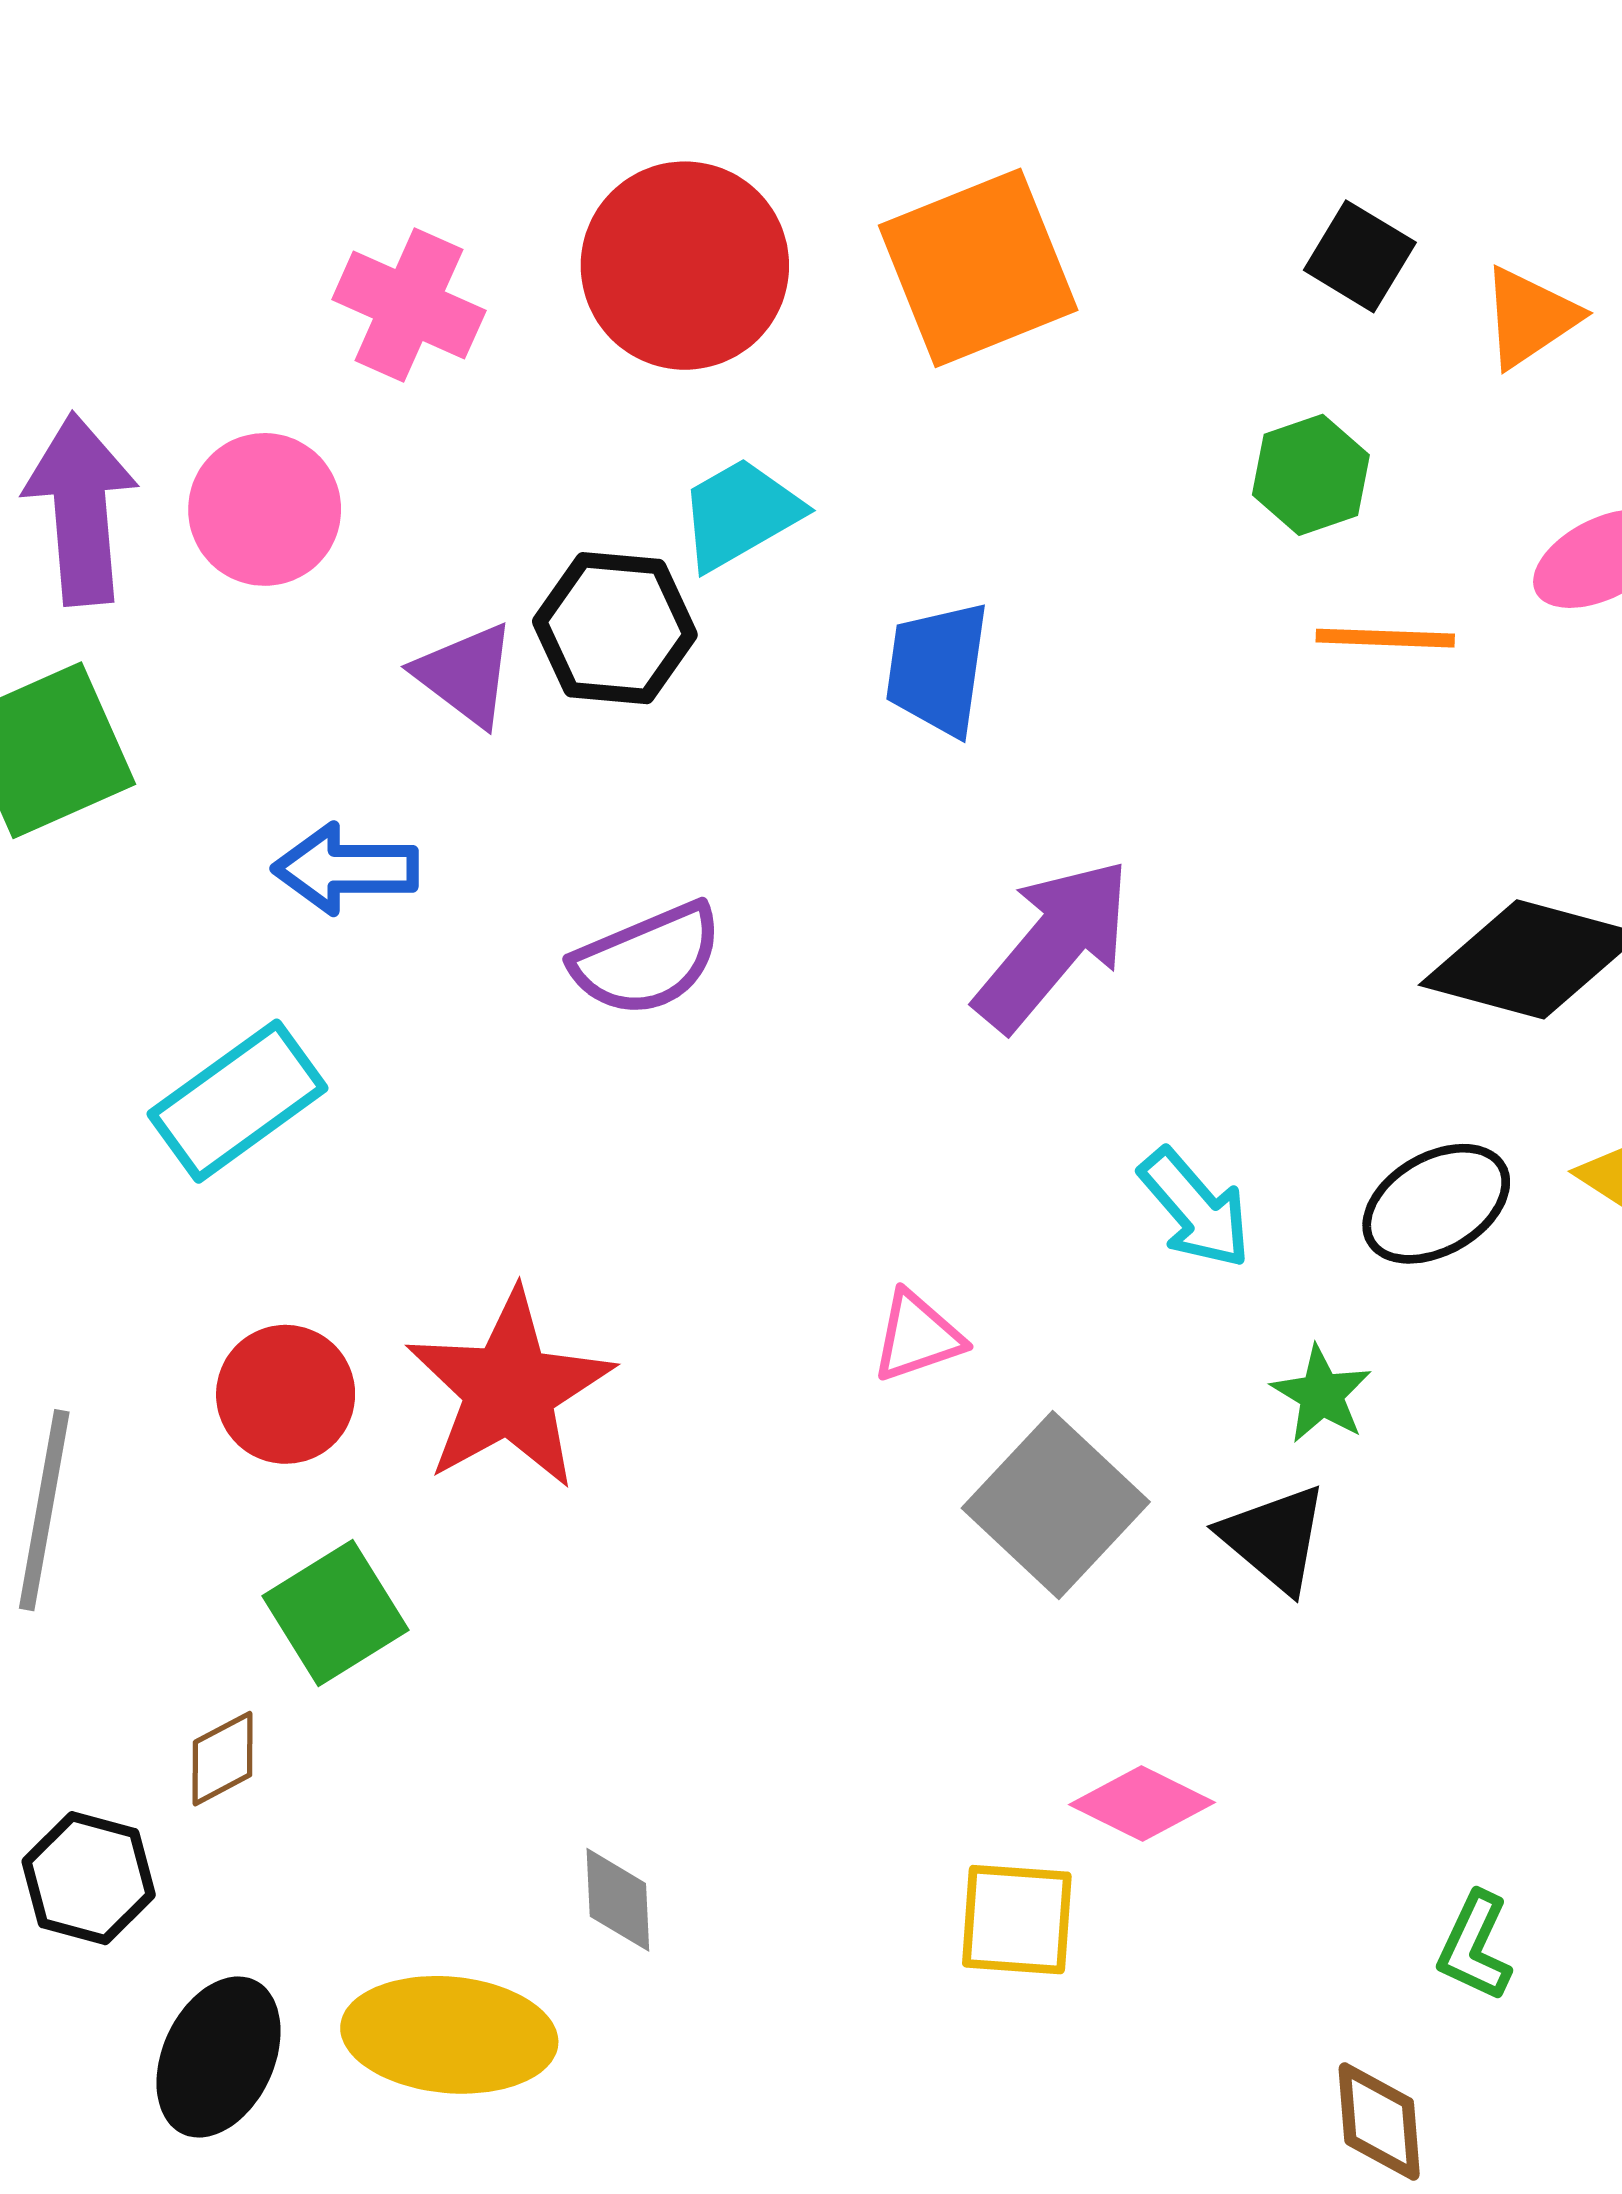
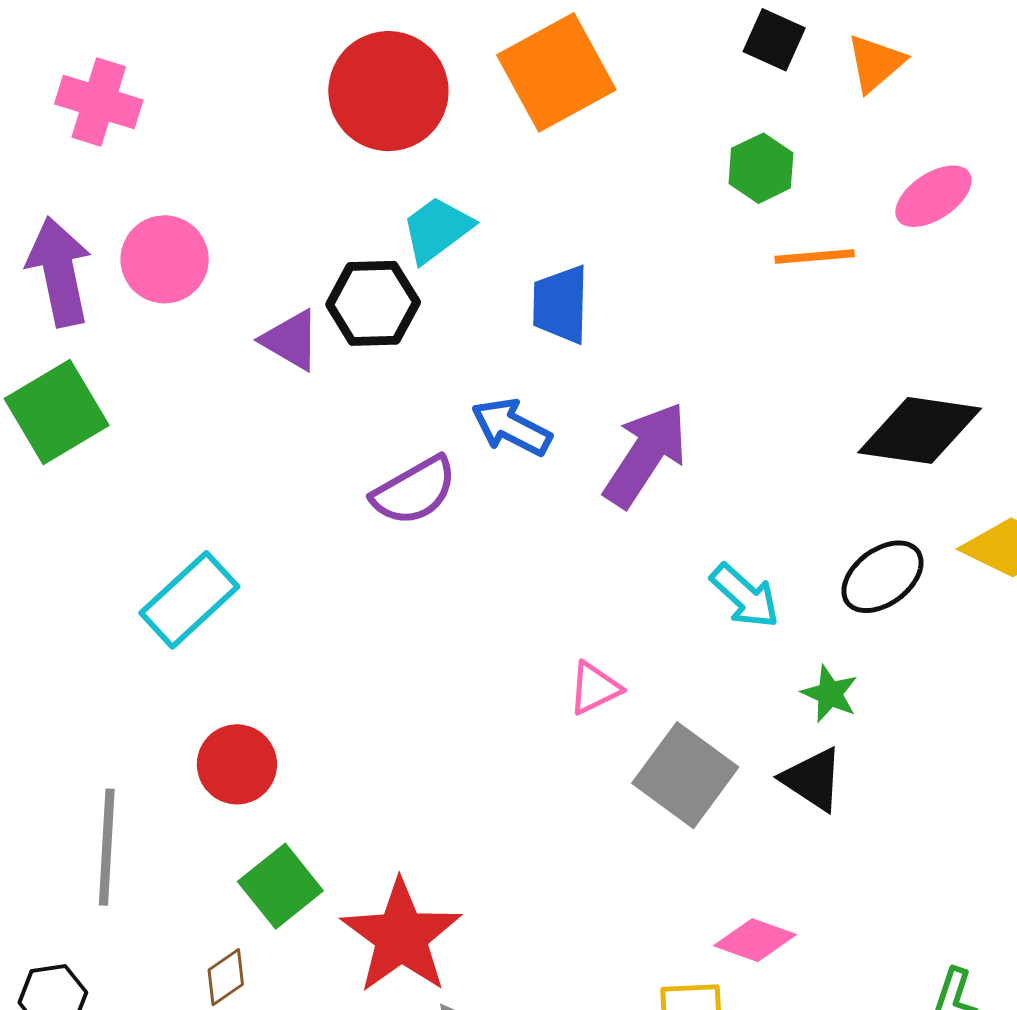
pink cross: (409, 305) -> (99, 102), moved
blue arrow: (346, 869) -> (511, 427), moved, turned 34
red star: (509, 1390) -> (401, 936), moved

